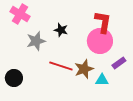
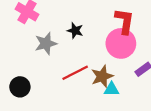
red line: (61, 66) -> (75, 73), turned -45
cyan triangle: (102, 80) -> (111, 89), moved

